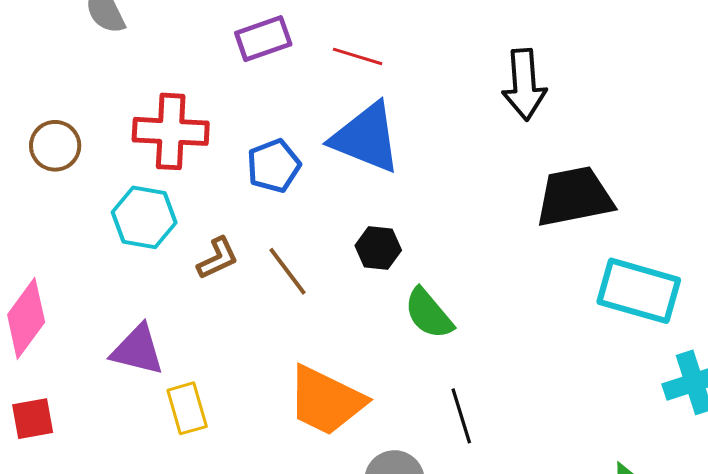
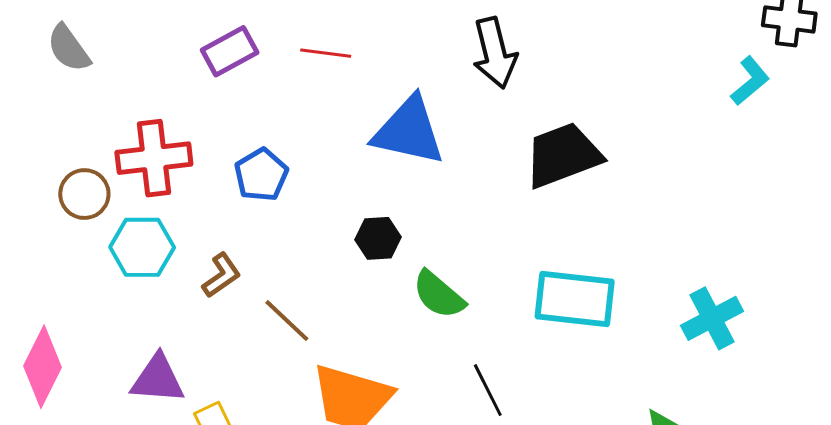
blue triangle: (366, 138) -> (409, 131), moved
brown circle: (55, 146) -> (84, 194), moved
brown line: (288, 271) -> (287, 321), moved
cyan rectangle: (639, 291) -> (575, 299), moved

